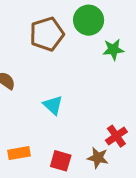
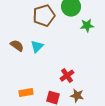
cyan triangle: (53, 105) -> (37, 47), moved, turned 32
red cross: (116, 136) -> (67, 76), moved

